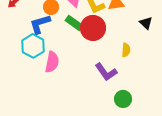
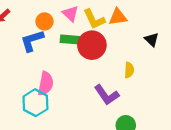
green rectangle: (74, 23) -> (70, 40), turned -30
cyan hexagon: (33, 46) -> (35, 103), moved

